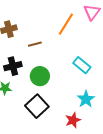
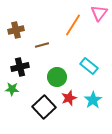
green circle: (40, 76) -> (57, 77), moved
red star: (73, 120) -> (69, 98), moved

